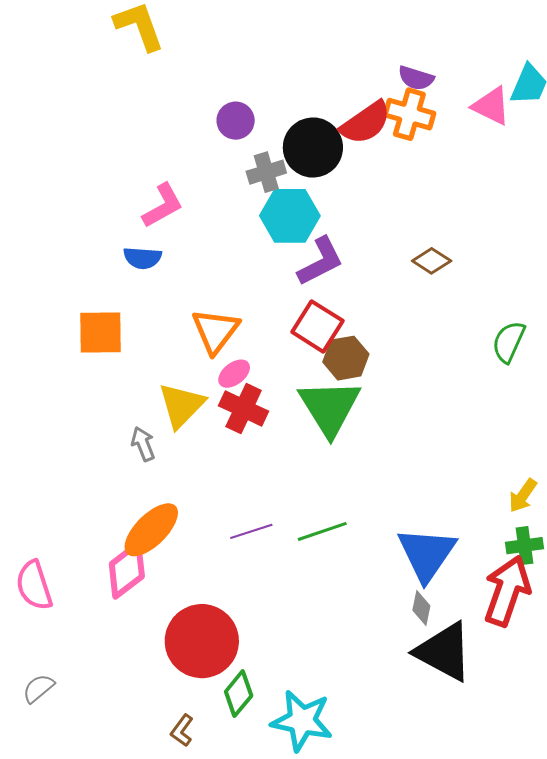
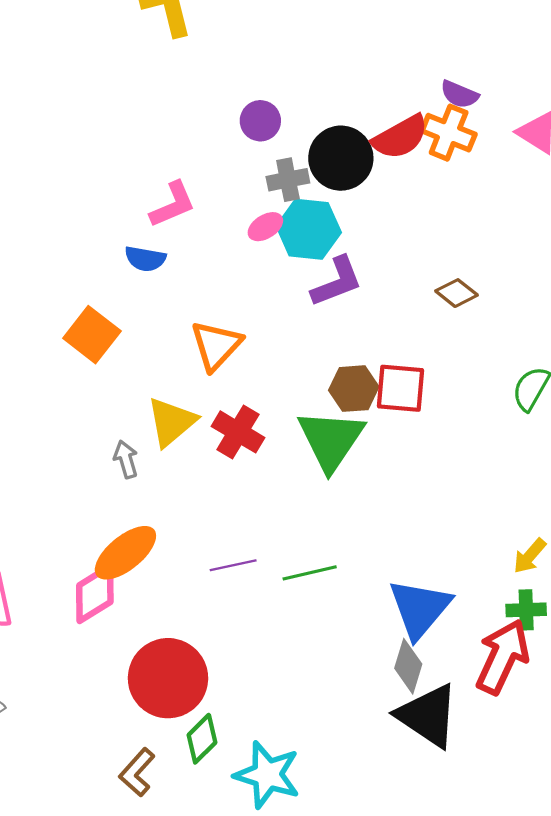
red square: (317, 326) -> (400, 388), moved, turned -33
orange square: (100, 332) -> (92, 335), turned 33
pink ellipse: (234, 374) -> (265, 227), moved
gray diamond: (421, 608) -> (408, 666), size x1.4
brown L-shape: (182, 730) -> (137, 772), size x1.4

